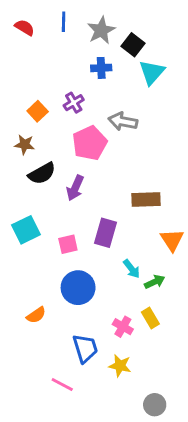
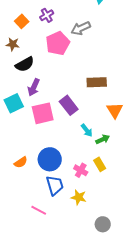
gray arrow: (123, 121) -> (81, 28), turned -36
purple arrow: (75, 188) -> (34, 87), moved
purple rectangle: (106, 233) -> (69, 105), turned -54
pink square: (68, 244) -> (43, 113), size x1.6
blue circle: (78, 288) -> (50, 159), moved

